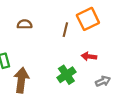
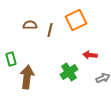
orange square: (88, 19) -> (76, 20), moved
brown line: (65, 30) -> (50, 30), moved

